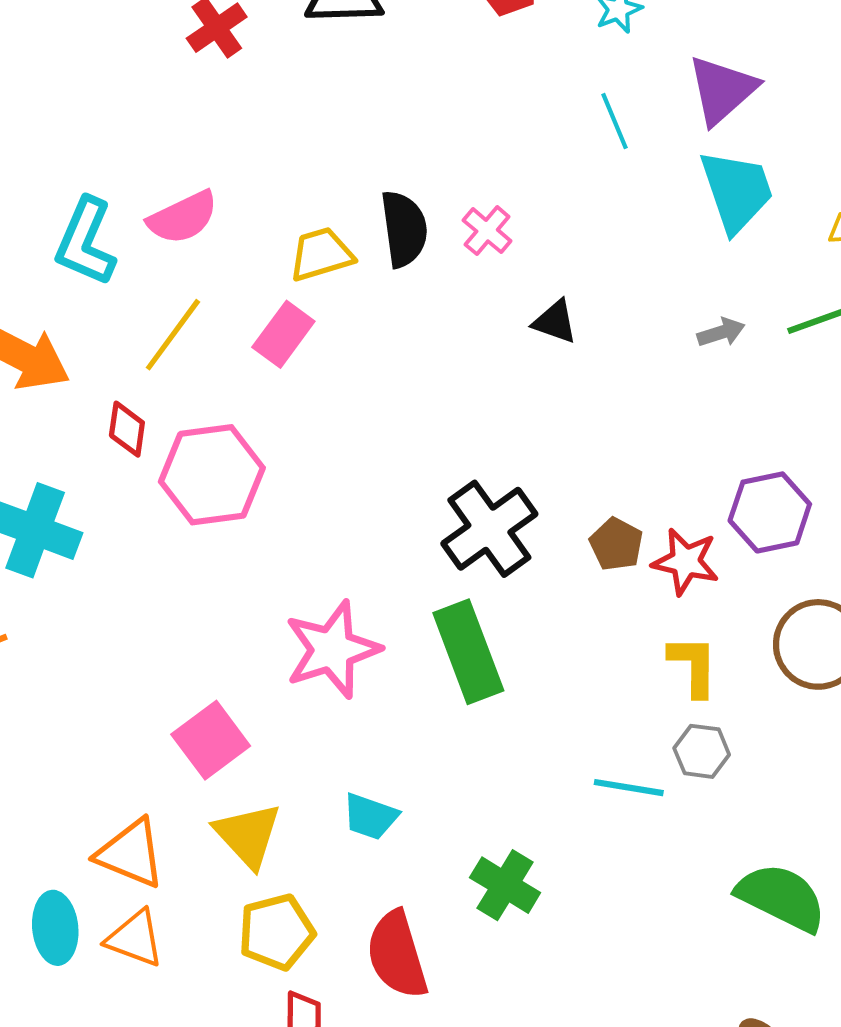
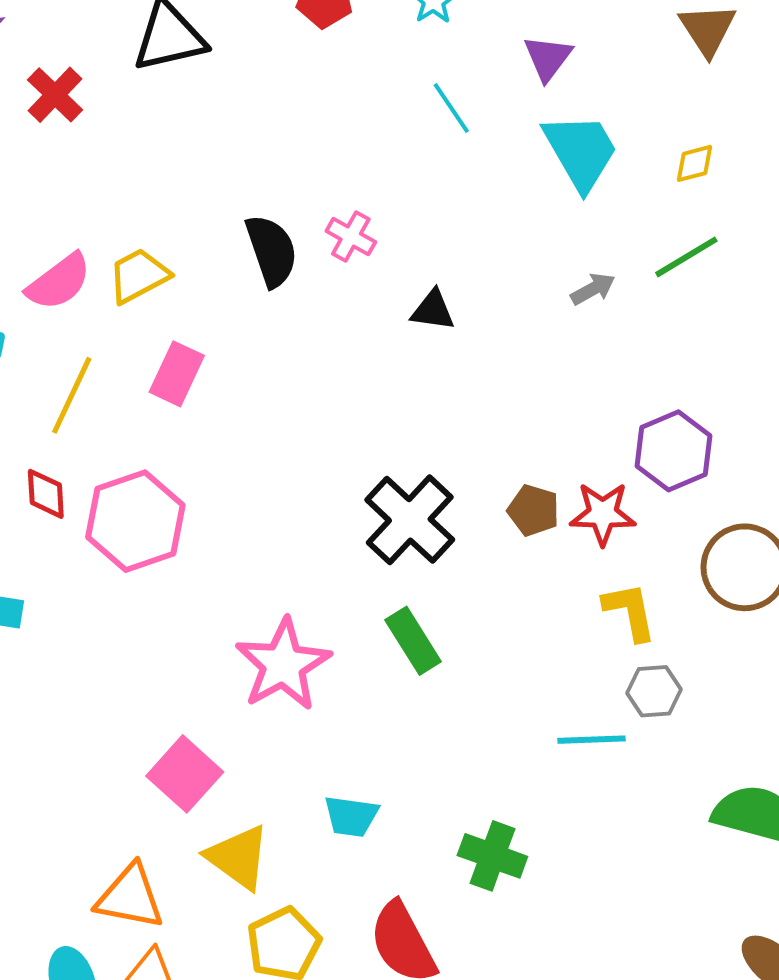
purple triangle: (722, 90) -> (548, 58), size x0.7
yellow trapezoid: (321, 254) -> (139, 276), moved
green rectangle: (468, 652) -> (413, 641), size x0.7

